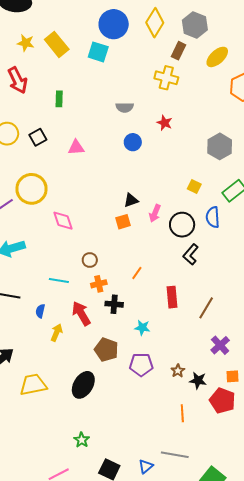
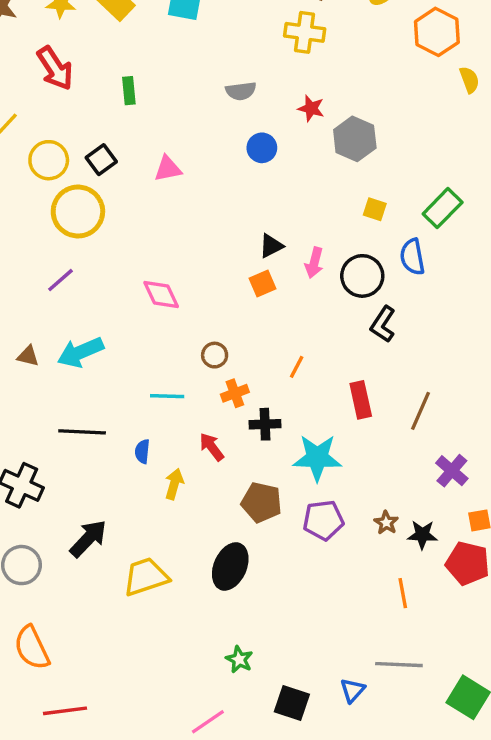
gray hexagon: (220, 146) -> (355, 139), moved
yellow circle: (32, 189) -> (78, 212), moved
red arrow: (81, 313) -> (212, 447), size x0.7
cyan star: (142, 328) -> (317, 458), size x1.8

